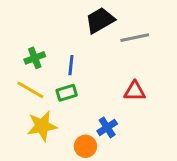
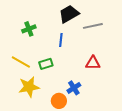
green cross: (35, 58) -> (29, 29), moved
blue line: (71, 65) -> (61, 40), moved

